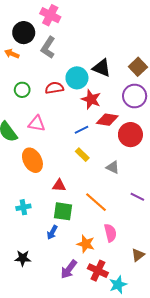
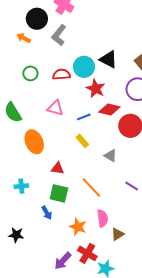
pink triangle: (37, 124) -> (55, 108), moved
blue arrow: (52, 232) -> (47, 213), turned -64
brown triangle: (138, 255) -> (118, 234), moved
purple arrow: (69, 269) -> (63, 261), moved

